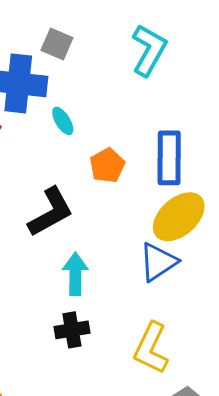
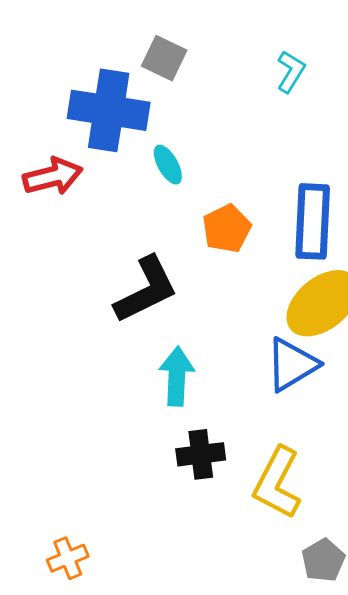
cyan L-shape: (149, 50) -> (291, 72), size x0.6
black cross: (72, 330) -> (201, 454), moved

